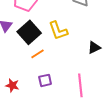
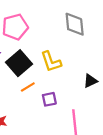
purple square: (45, 80) -> (49, 99), moved

